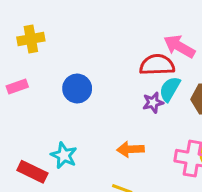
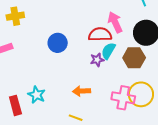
pink arrow: (179, 46) -> (115, 22), turned 35
blue circle: (77, 89) -> (58, 43), moved
red rectangle: (32, 172) -> (15, 105), turned 48

